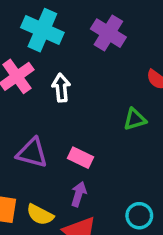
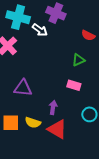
white arrow: (61, 88) -> (40, 30), moved, turned 140
pink rectangle: (80, 158) -> (74, 85), moved

